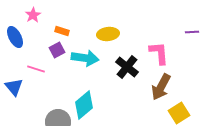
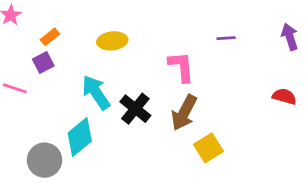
orange rectangle: (62, 31) -> (50, 37), turned -56
cyan arrow: (85, 58) -> (96, 92), moved, turned -132
black cross: (127, 67) -> (135, 109), moved

